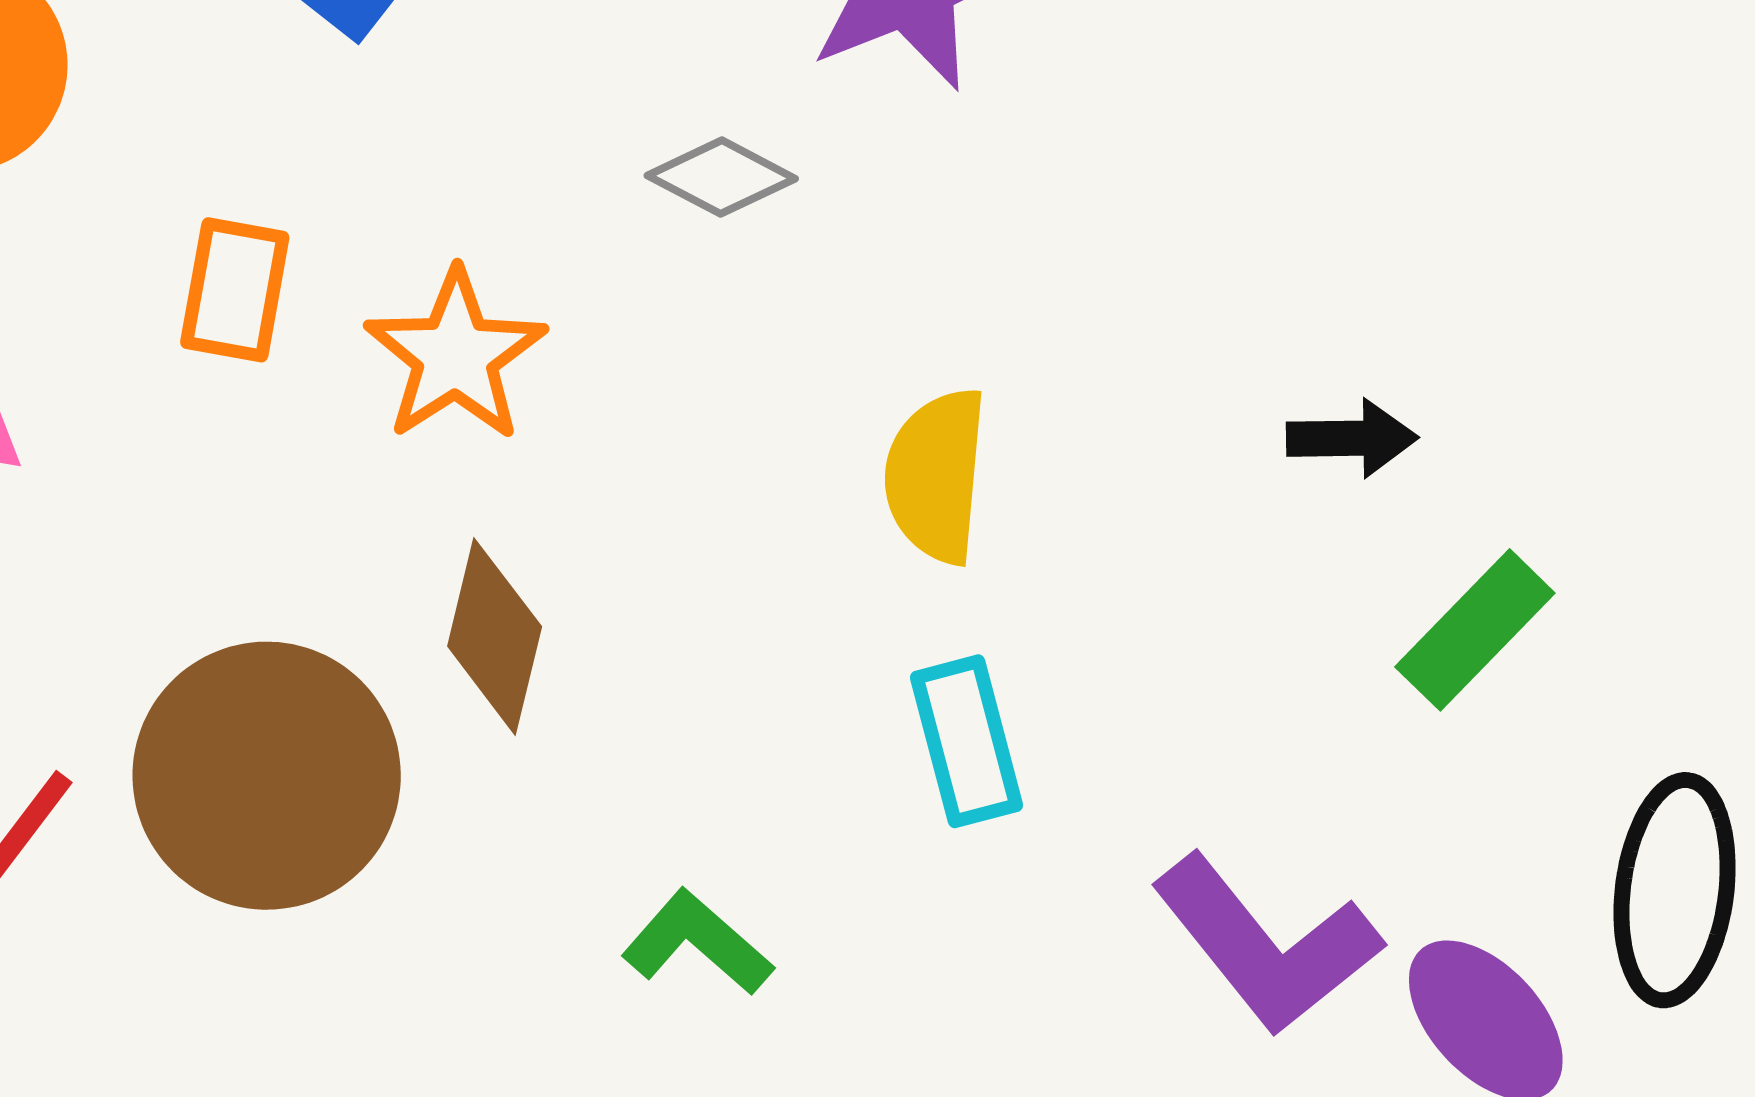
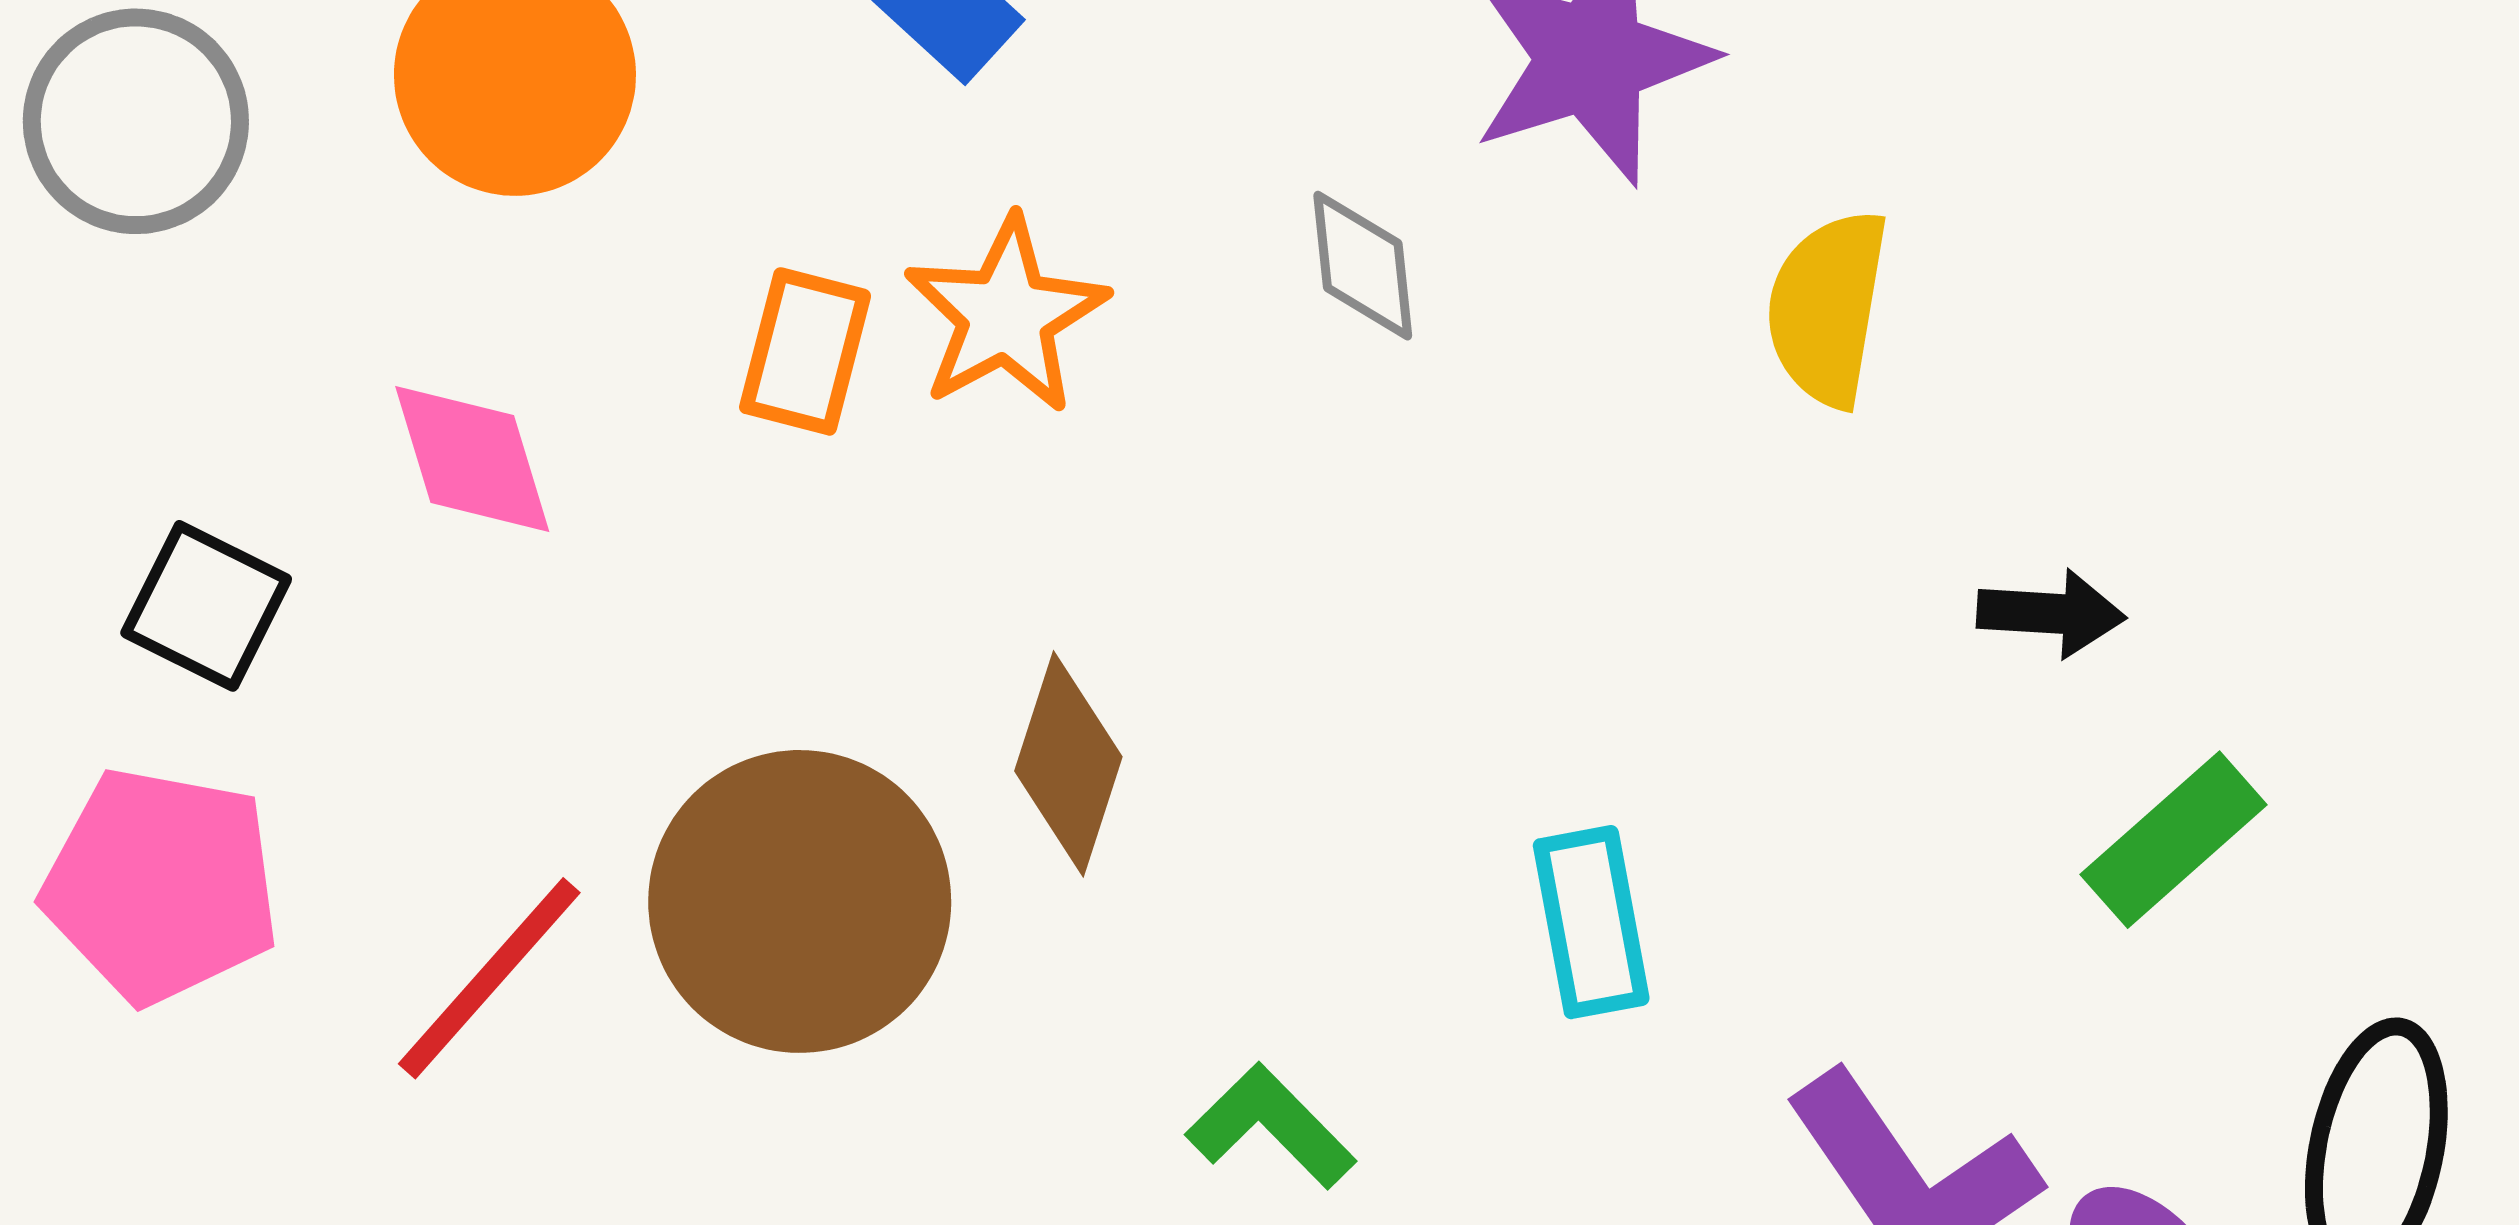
gray diamond: (721, 177) -> (1363, 266), turned 52
orange star: (455, 356) -> (1006, 315), moved
yellow semicircle: (936, 476) -> (1827, 308), moved

